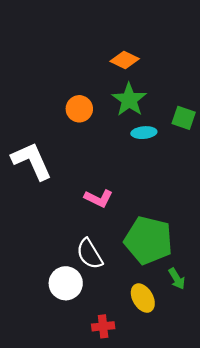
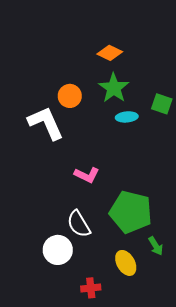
white L-shape: (32, 161) -> (46, 123), moved

